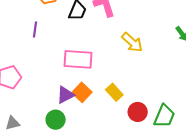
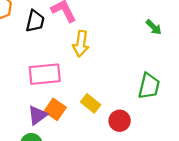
yellow arrow: (132, 42) -> (81, 44), moved, turned 65
green trapezoid: (164, 116) -> (149, 86), moved

